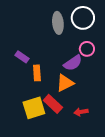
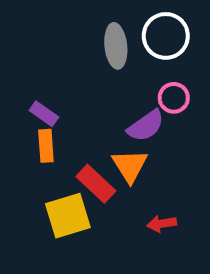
orange rectangle: (37, 73) -> (46, 146), moved
orange triangle: (65, 83) -> (130, 166), turned -36
red rectangle: (53, 104) -> (96, 184), moved

